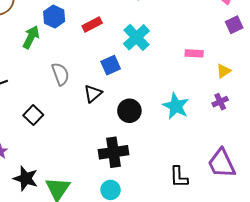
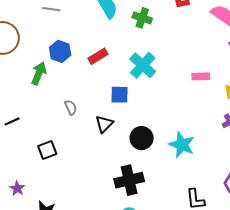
blue square: (111, 65) -> (119, 95), turned 30
gray semicircle: (60, 74) -> (71, 107), size x0.7
cyan star: (176, 106) -> (182, 145), moved
black square: (33, 115) -> (47, 150), turned 30

